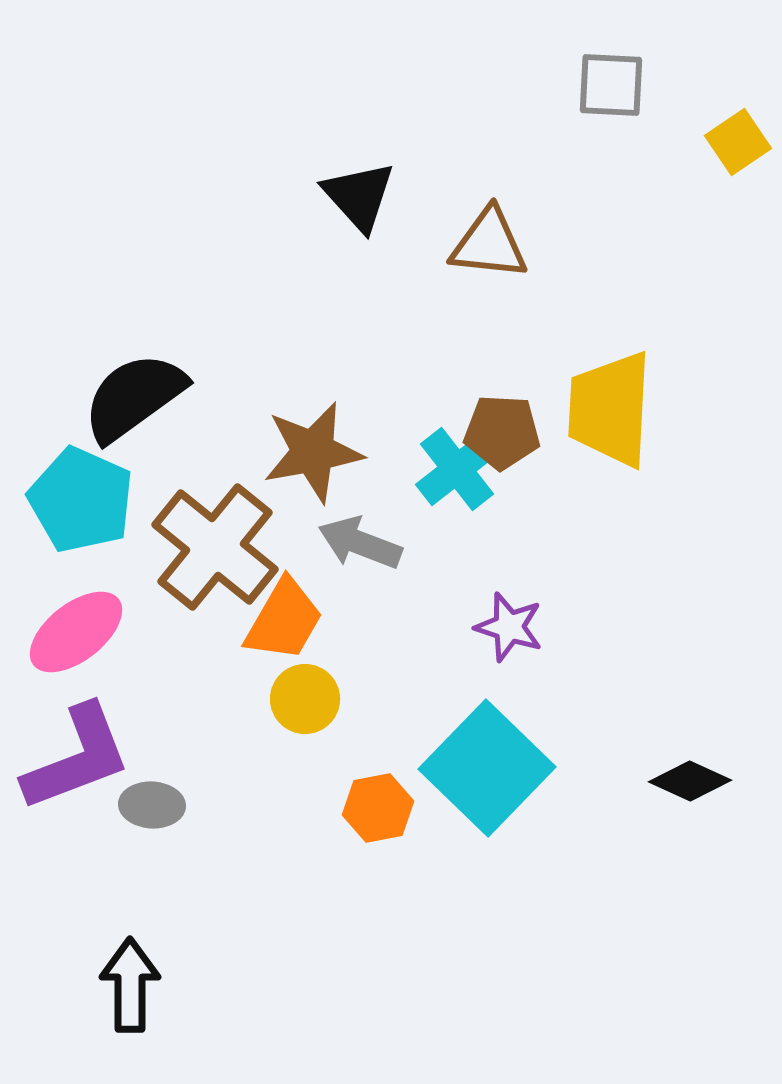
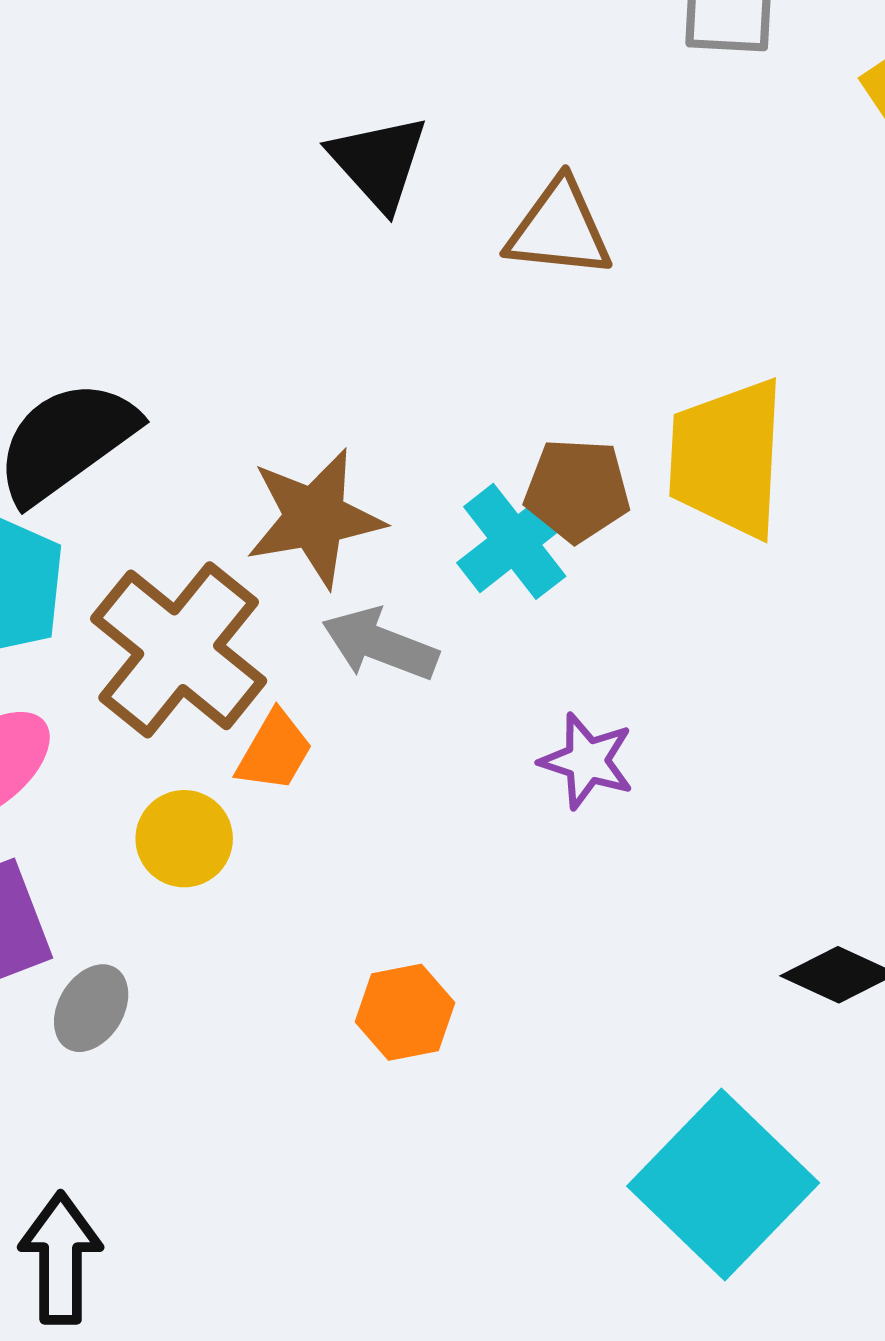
orange trapezoid: (284, 620) -> (274, 751), size x0.7
yellow circle: (305, 699) -> (184, 839), moved
cyan square: (487, 768) -> (723, 1185), moved
gray ellipse: (152, 805) -> (91, 1008), turned -62

